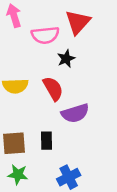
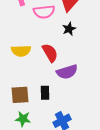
black star: (66, 59) -> (69, 29), moved

